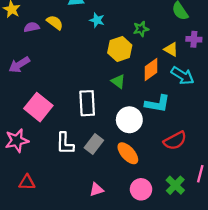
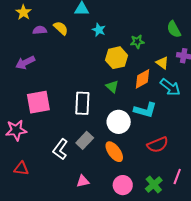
pink square: (38, 107) -> (38, 102), turned 35
white L-shape: (65, 143) -> (60, 149), moved, turned 30

